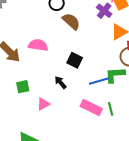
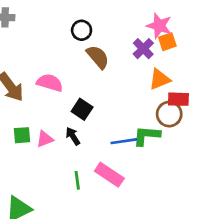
black square: (75, 60) -> (82, 109), moved
pink triangle: (43, 104) -> (45, 139), moved
green line: (111, 109) -> (77, 180), moved

